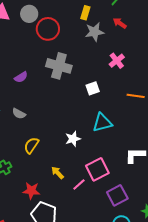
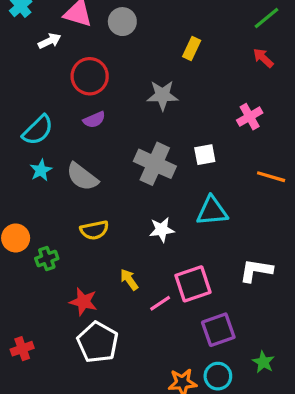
yellow rectangle: (85, 13) -> (192, 48), moved
red circle: (48, 29) -> (90, 76), moved
gray star: (95, 32) -> (162, 95), moved
gray cross: (59, 66) -> (155, 164), moved
gray semicircle: (19, 114) -> (82, 177), size x1.5
yellow semicircle: (31, 145) -> (94, 230), turned -144

